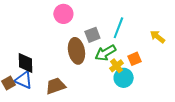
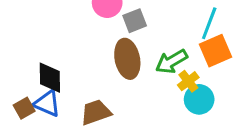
cyan line: (118, 28) -> (209, 23), moved
gray square: (92, 35) -> (135, 21), moved
orange square: (135, 59) -> (215, 51), moved, size x1.5

